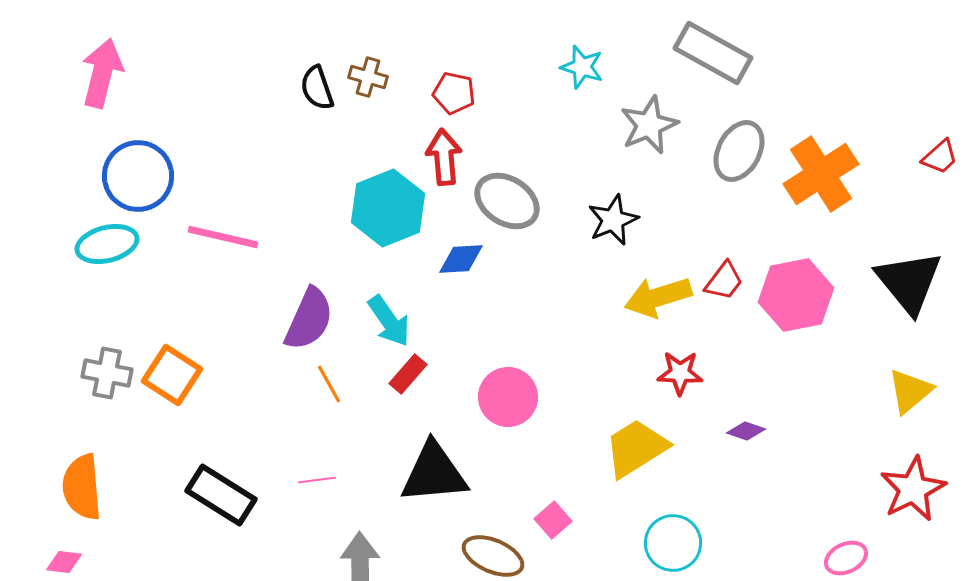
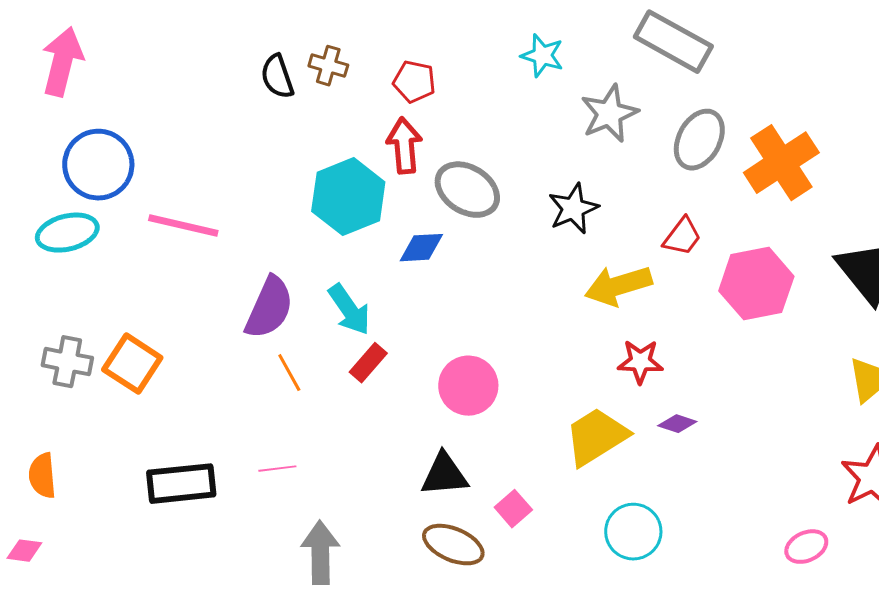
red trapezoid: (724, 281) -> (682, 237), moved
purple diamond: (746, 431) -> (677, 424), moved
black triangle: (434, 473) -> (444, 475), moved, size x0.7
orange semicircle: (82, 487) -> (42, 476), size x0.7
black rectangle: (221, 495) -> (181, 484), turned -38

